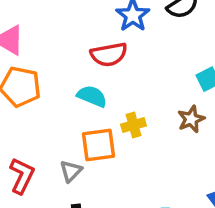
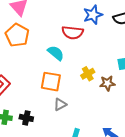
yellow cross: (134, 125) -> (88, 74), moved, turned -32
gray triangle: (71, 171) -> (60, 104), moved

